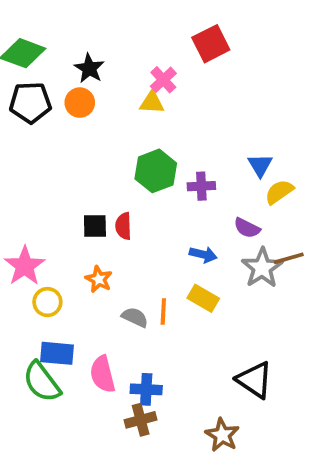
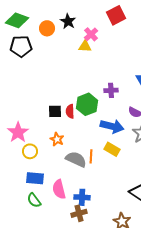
black star: (89, 68) -> (68, 21), moved
orange circle: (80, 103) -> (47, 28), moved
green hexagon: (156, 171) -> (87, 104), moved
blue arrow: (203, 255) -> (112, 126), size x1.6
gray semicircle: (135, 317) -> (76, 159), size x1.5
green semicircle: (42, 382) -> (34, 200), moved, size x0.7

